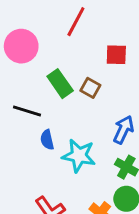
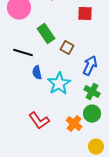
brown square: (90, 88) -> (67, 48), moved
cyan star: (79, 156) -> (59, 84), turned 30

